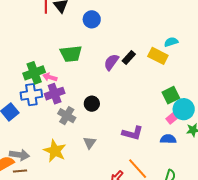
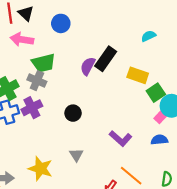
yellow rectangle: (158, 56) -> (138, 75), moved
black rectangle: (129, 58) -> (106, 59), size x1.6
pink arrow: (50, 77) -> (22, 39), moved, size x1.5
gray cross: (67, 116) -> (37, 81), moved
purple L-shape: (133, 133) -> (121, 139), turned 35

